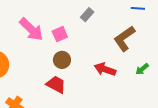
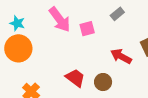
brown circle: (62, 60) -> (103, 82), moved
red arrow: (105, 69) -> (121, 56), moved

